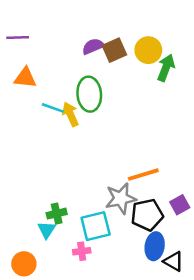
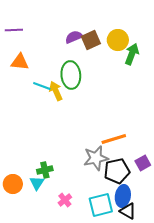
cyan square: (96, 226) -> (101, 205), moved
pink cross: (82, 251) -> (65, 200), turned -32
black triangle: (173, 261) -> (128, 211), moved
orange circle: (24, 264) -> (13, 184), moved

